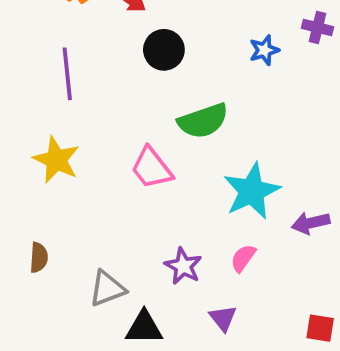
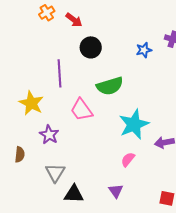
purple line: (67, 74) -> (59, 73), moved
purple star: (183, 266) -> (49, 135), moved
gray triangle: (107, 289) -> (55, 173), turned -40

